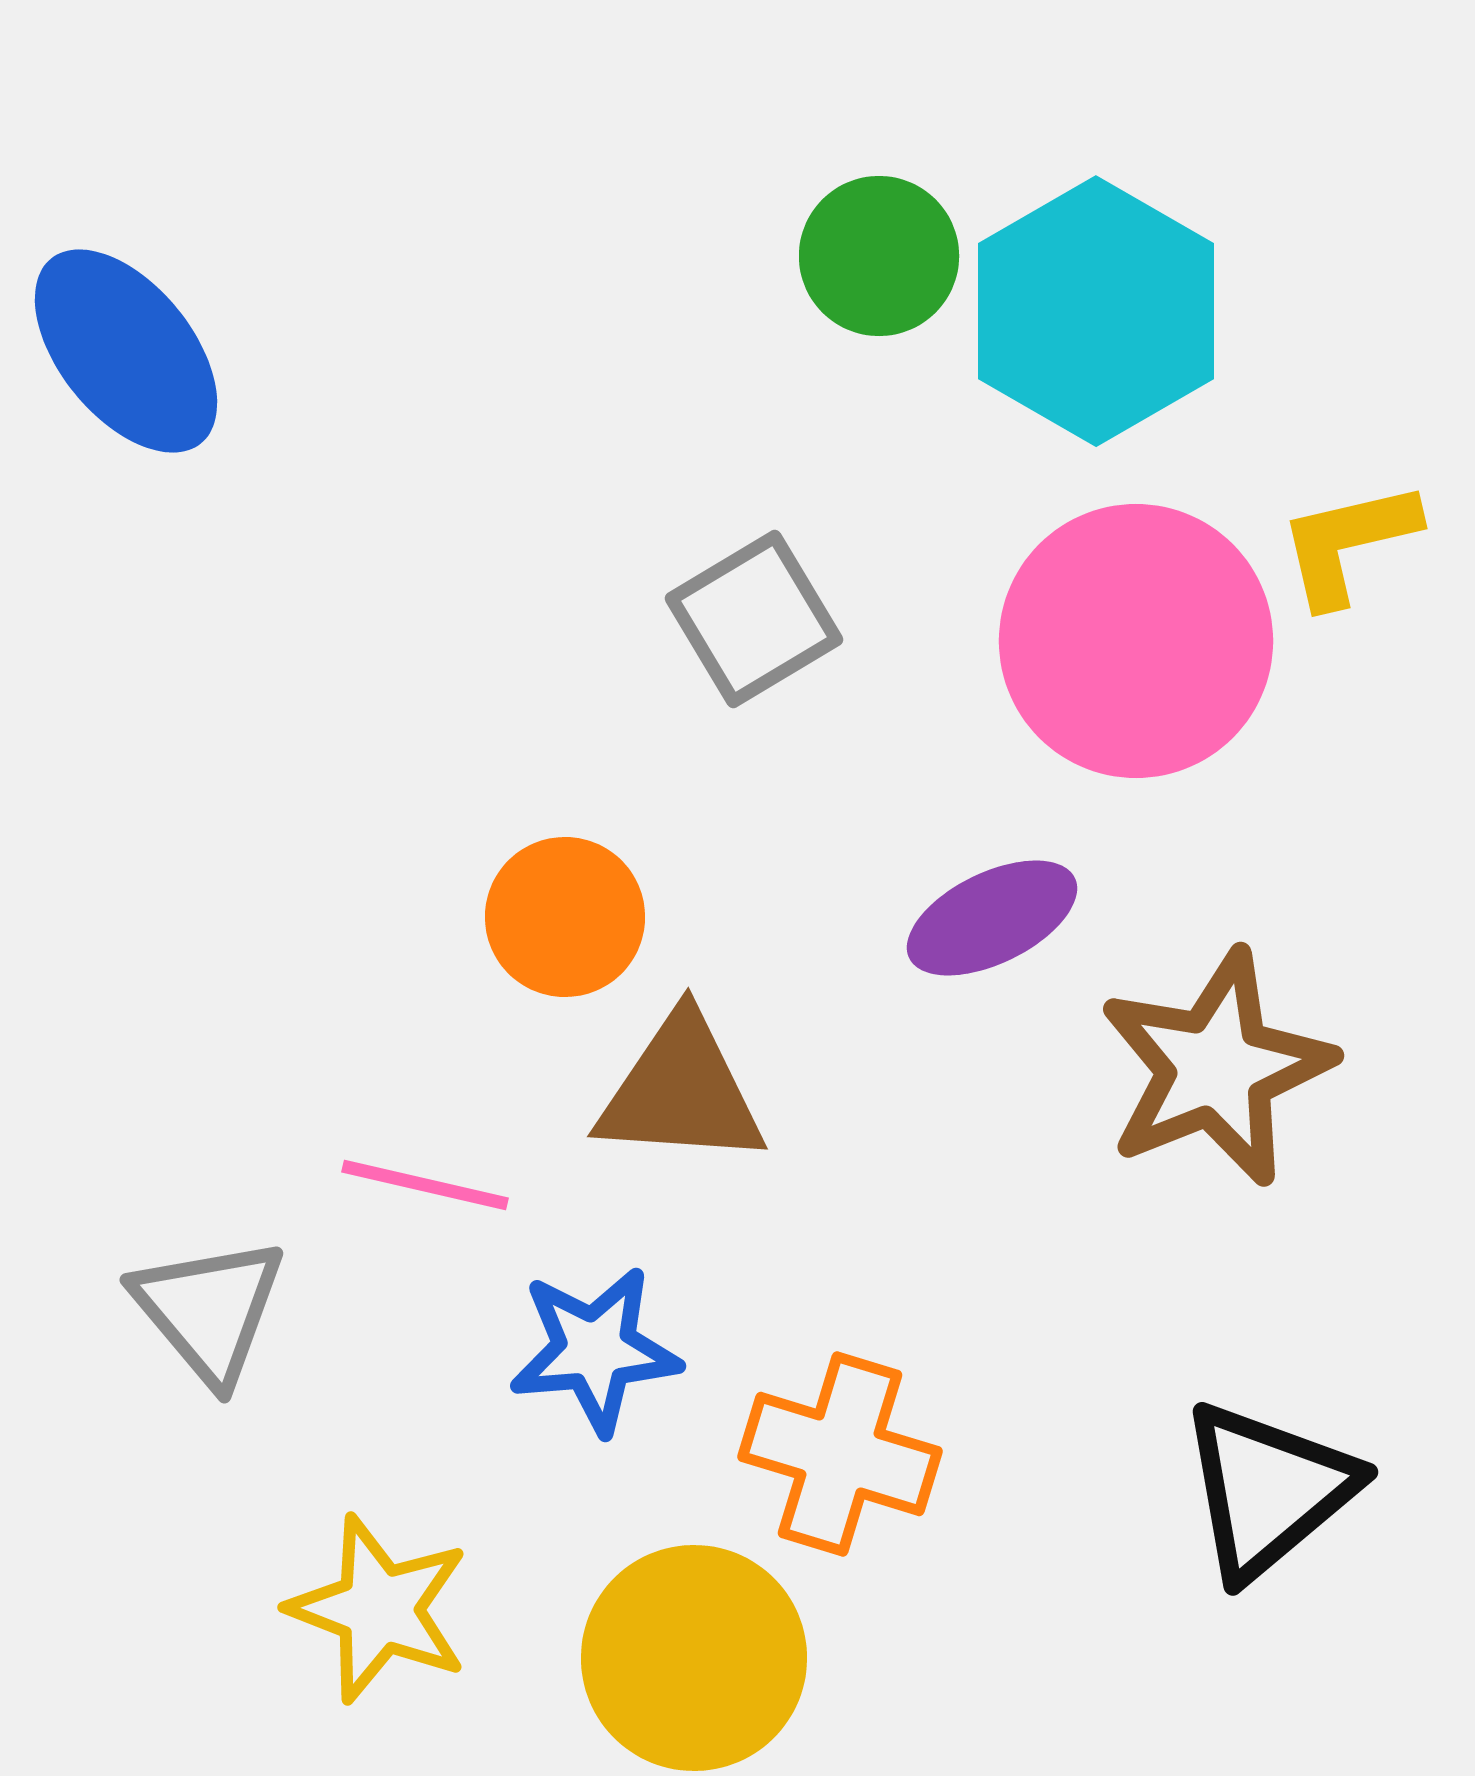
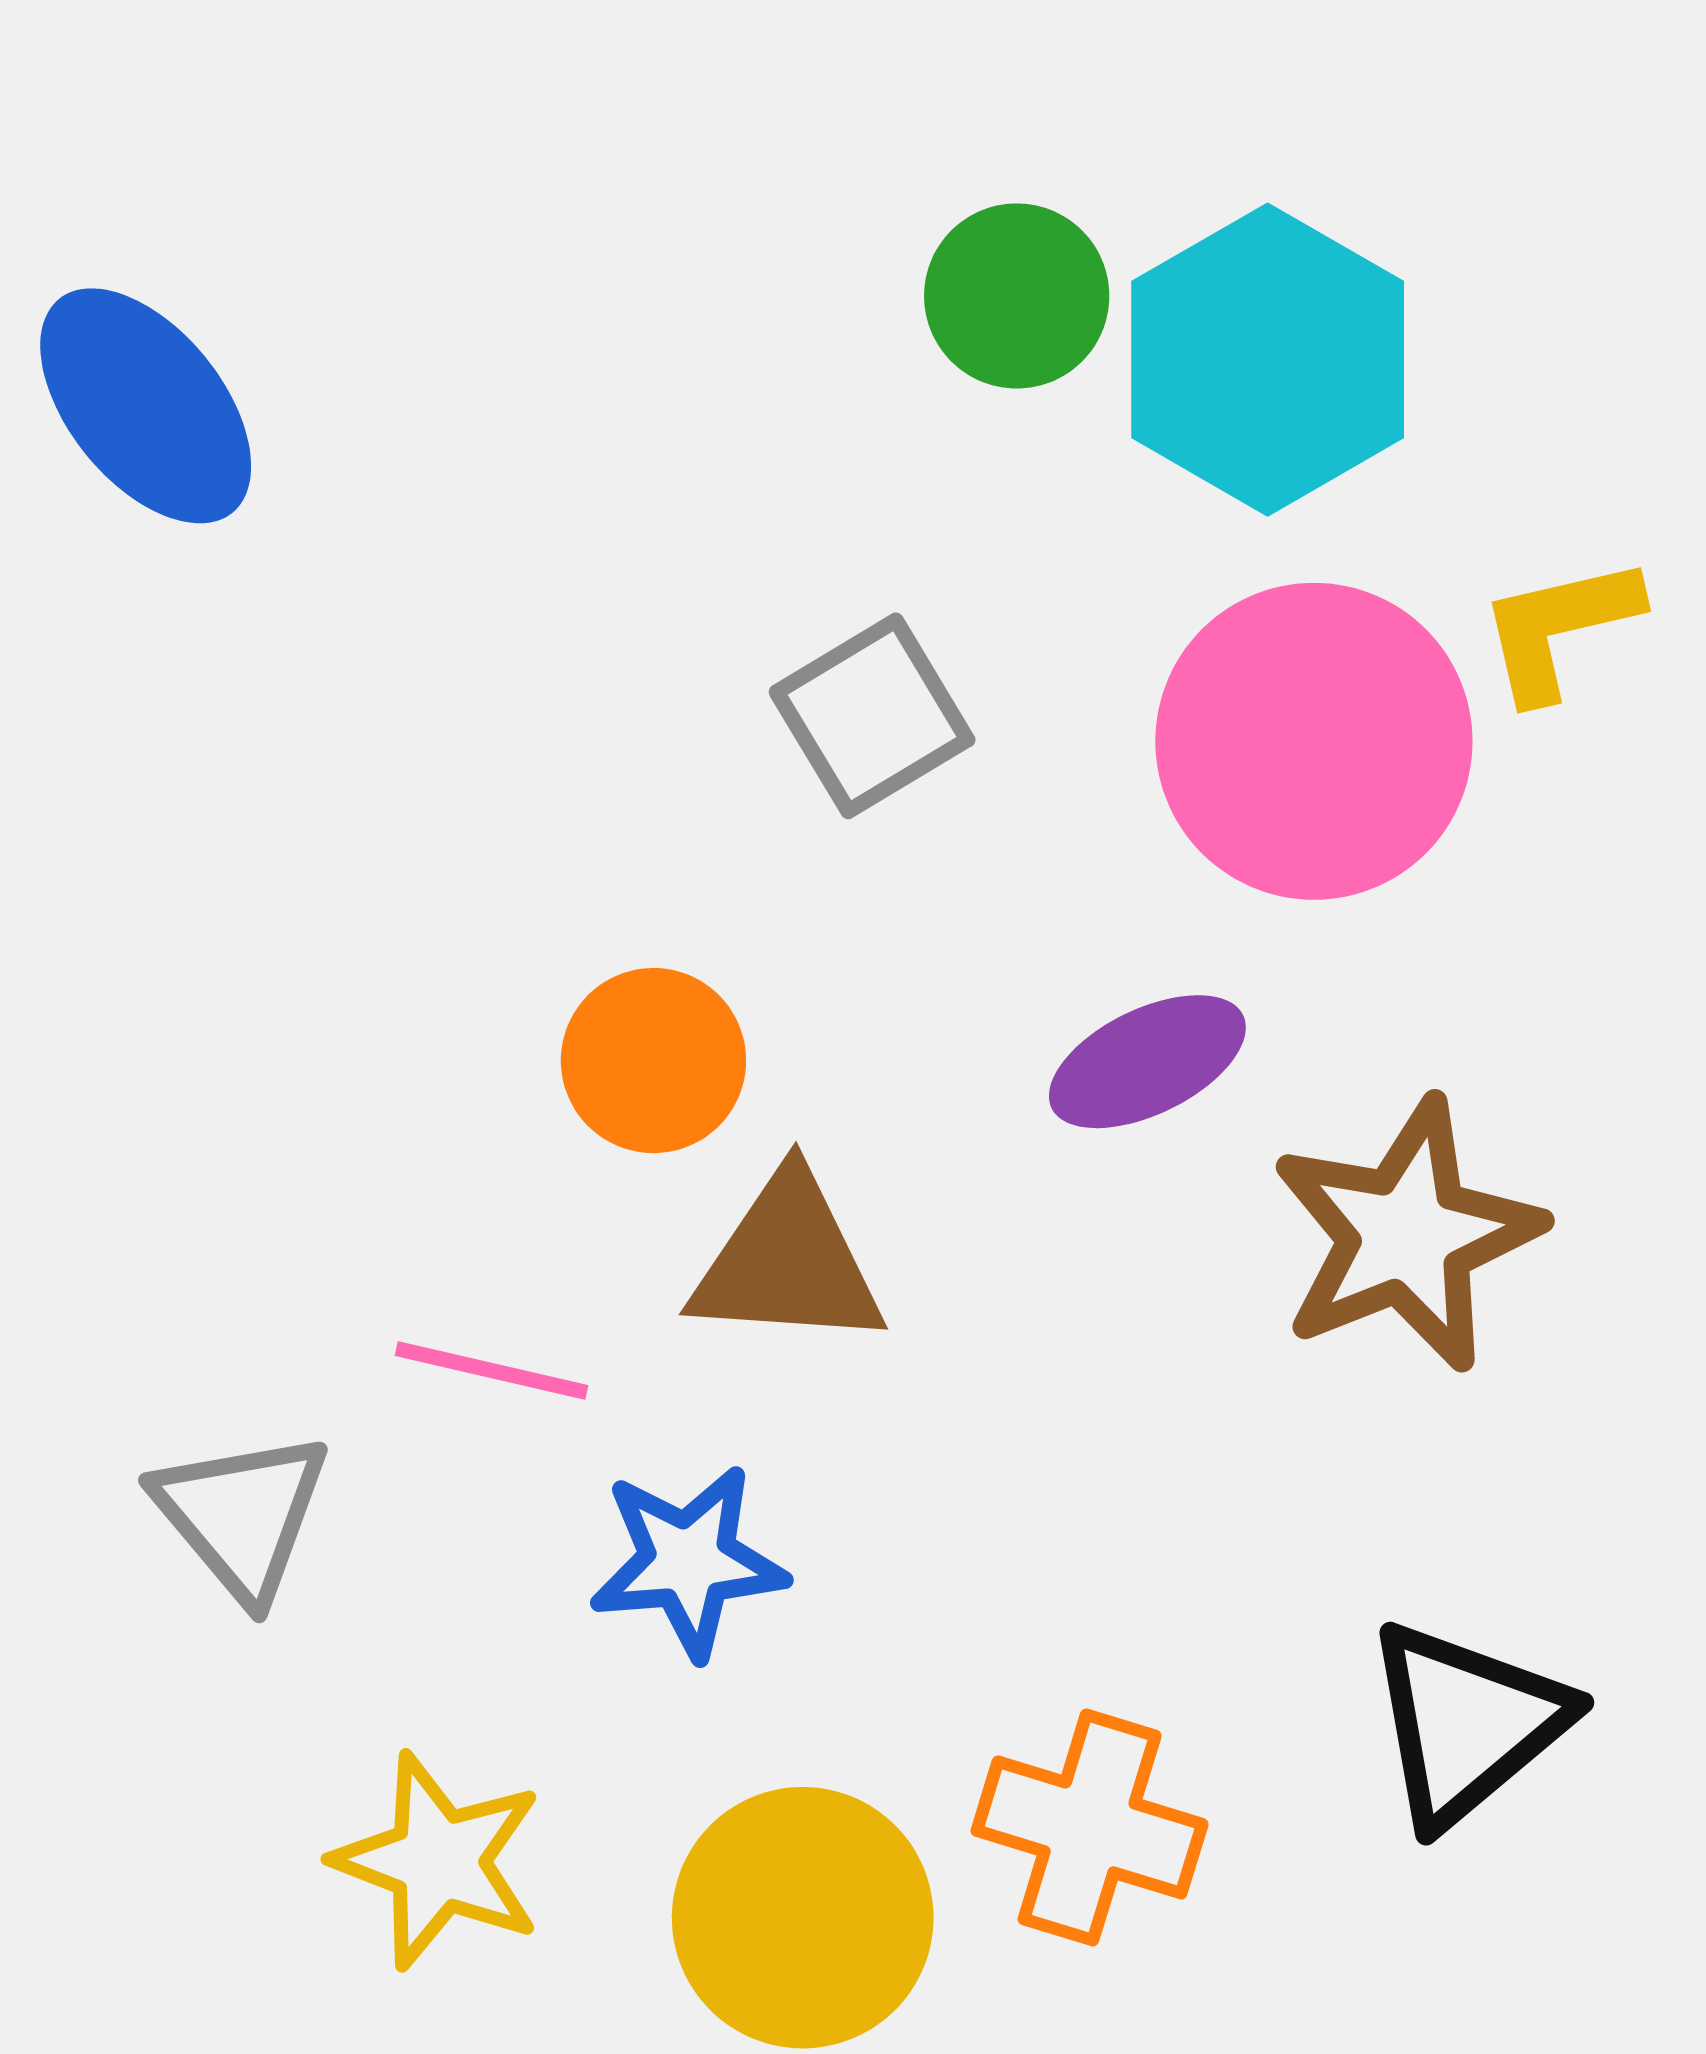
orange cross: (840, 1454) -> (1090, 1827), moved

